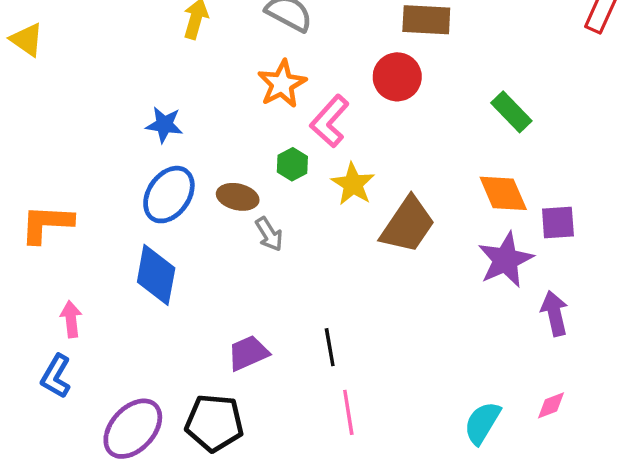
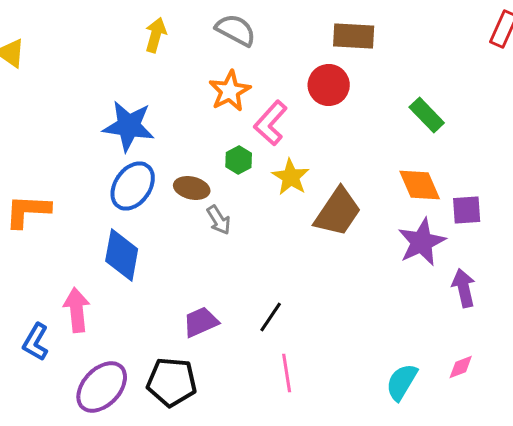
blue star: (164, 125) -> (129, 126), size x1.6
pink arrow: (71, 319) -> (77, 310), moved, size x1.4
black line: (330, 347) -> (271, 317), turned 44

